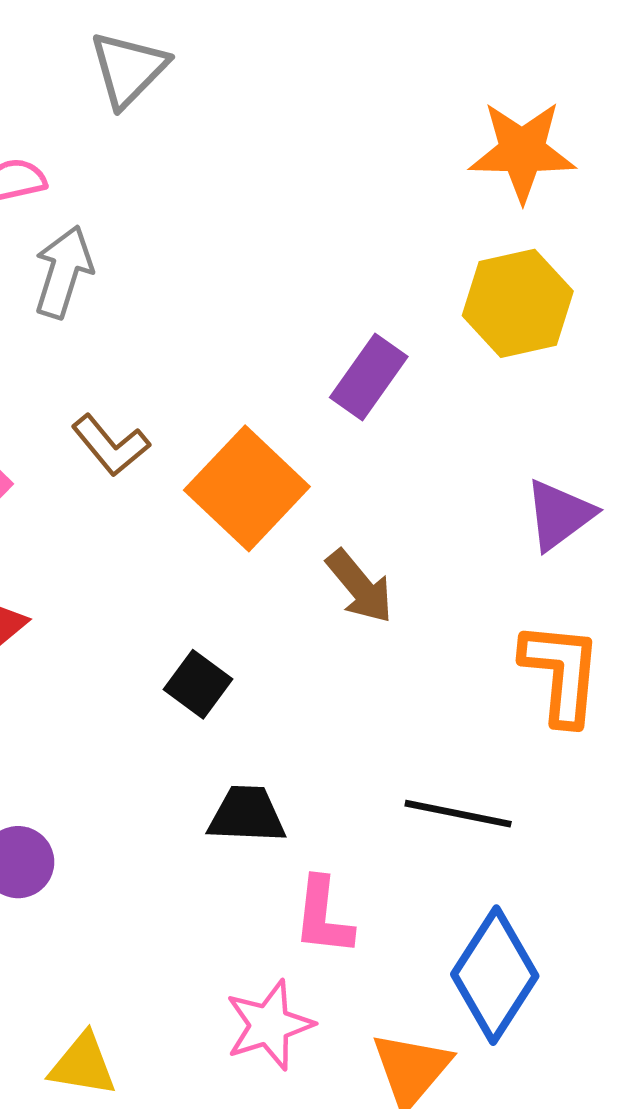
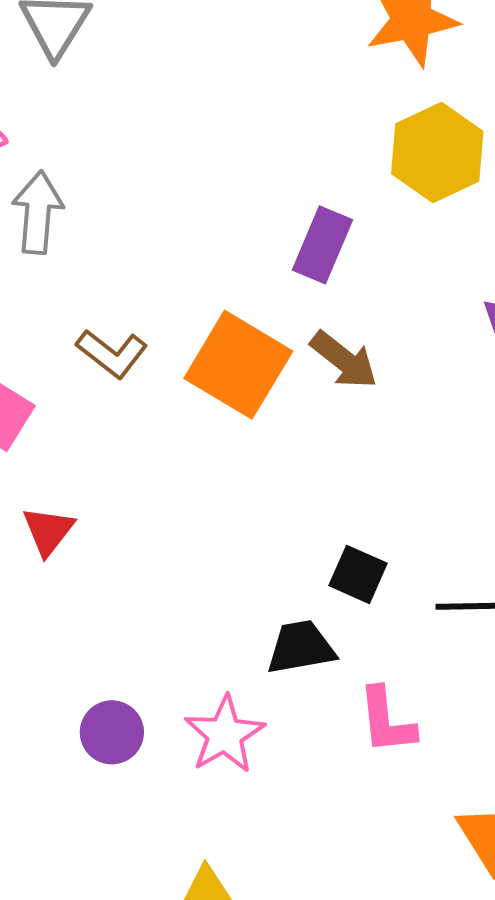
brown arrow: (360, 587) -> (344, 360), moved
black square: (198, 684) -> (358, 574), moved
pink star: (269, 1025) -> (225, 735), moved

